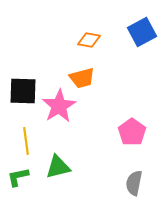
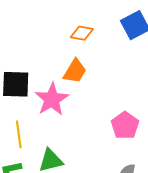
orange trapezoid: (82, 78) -> (75, 71), turned -44

